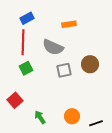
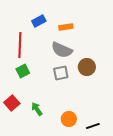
blue rectangle: (27, 18) -> (39, 21), moved
gray semicircle: (53, 47) -> (62, 50), moved
green arrow: (40, 117) -> (37, 109), moved

